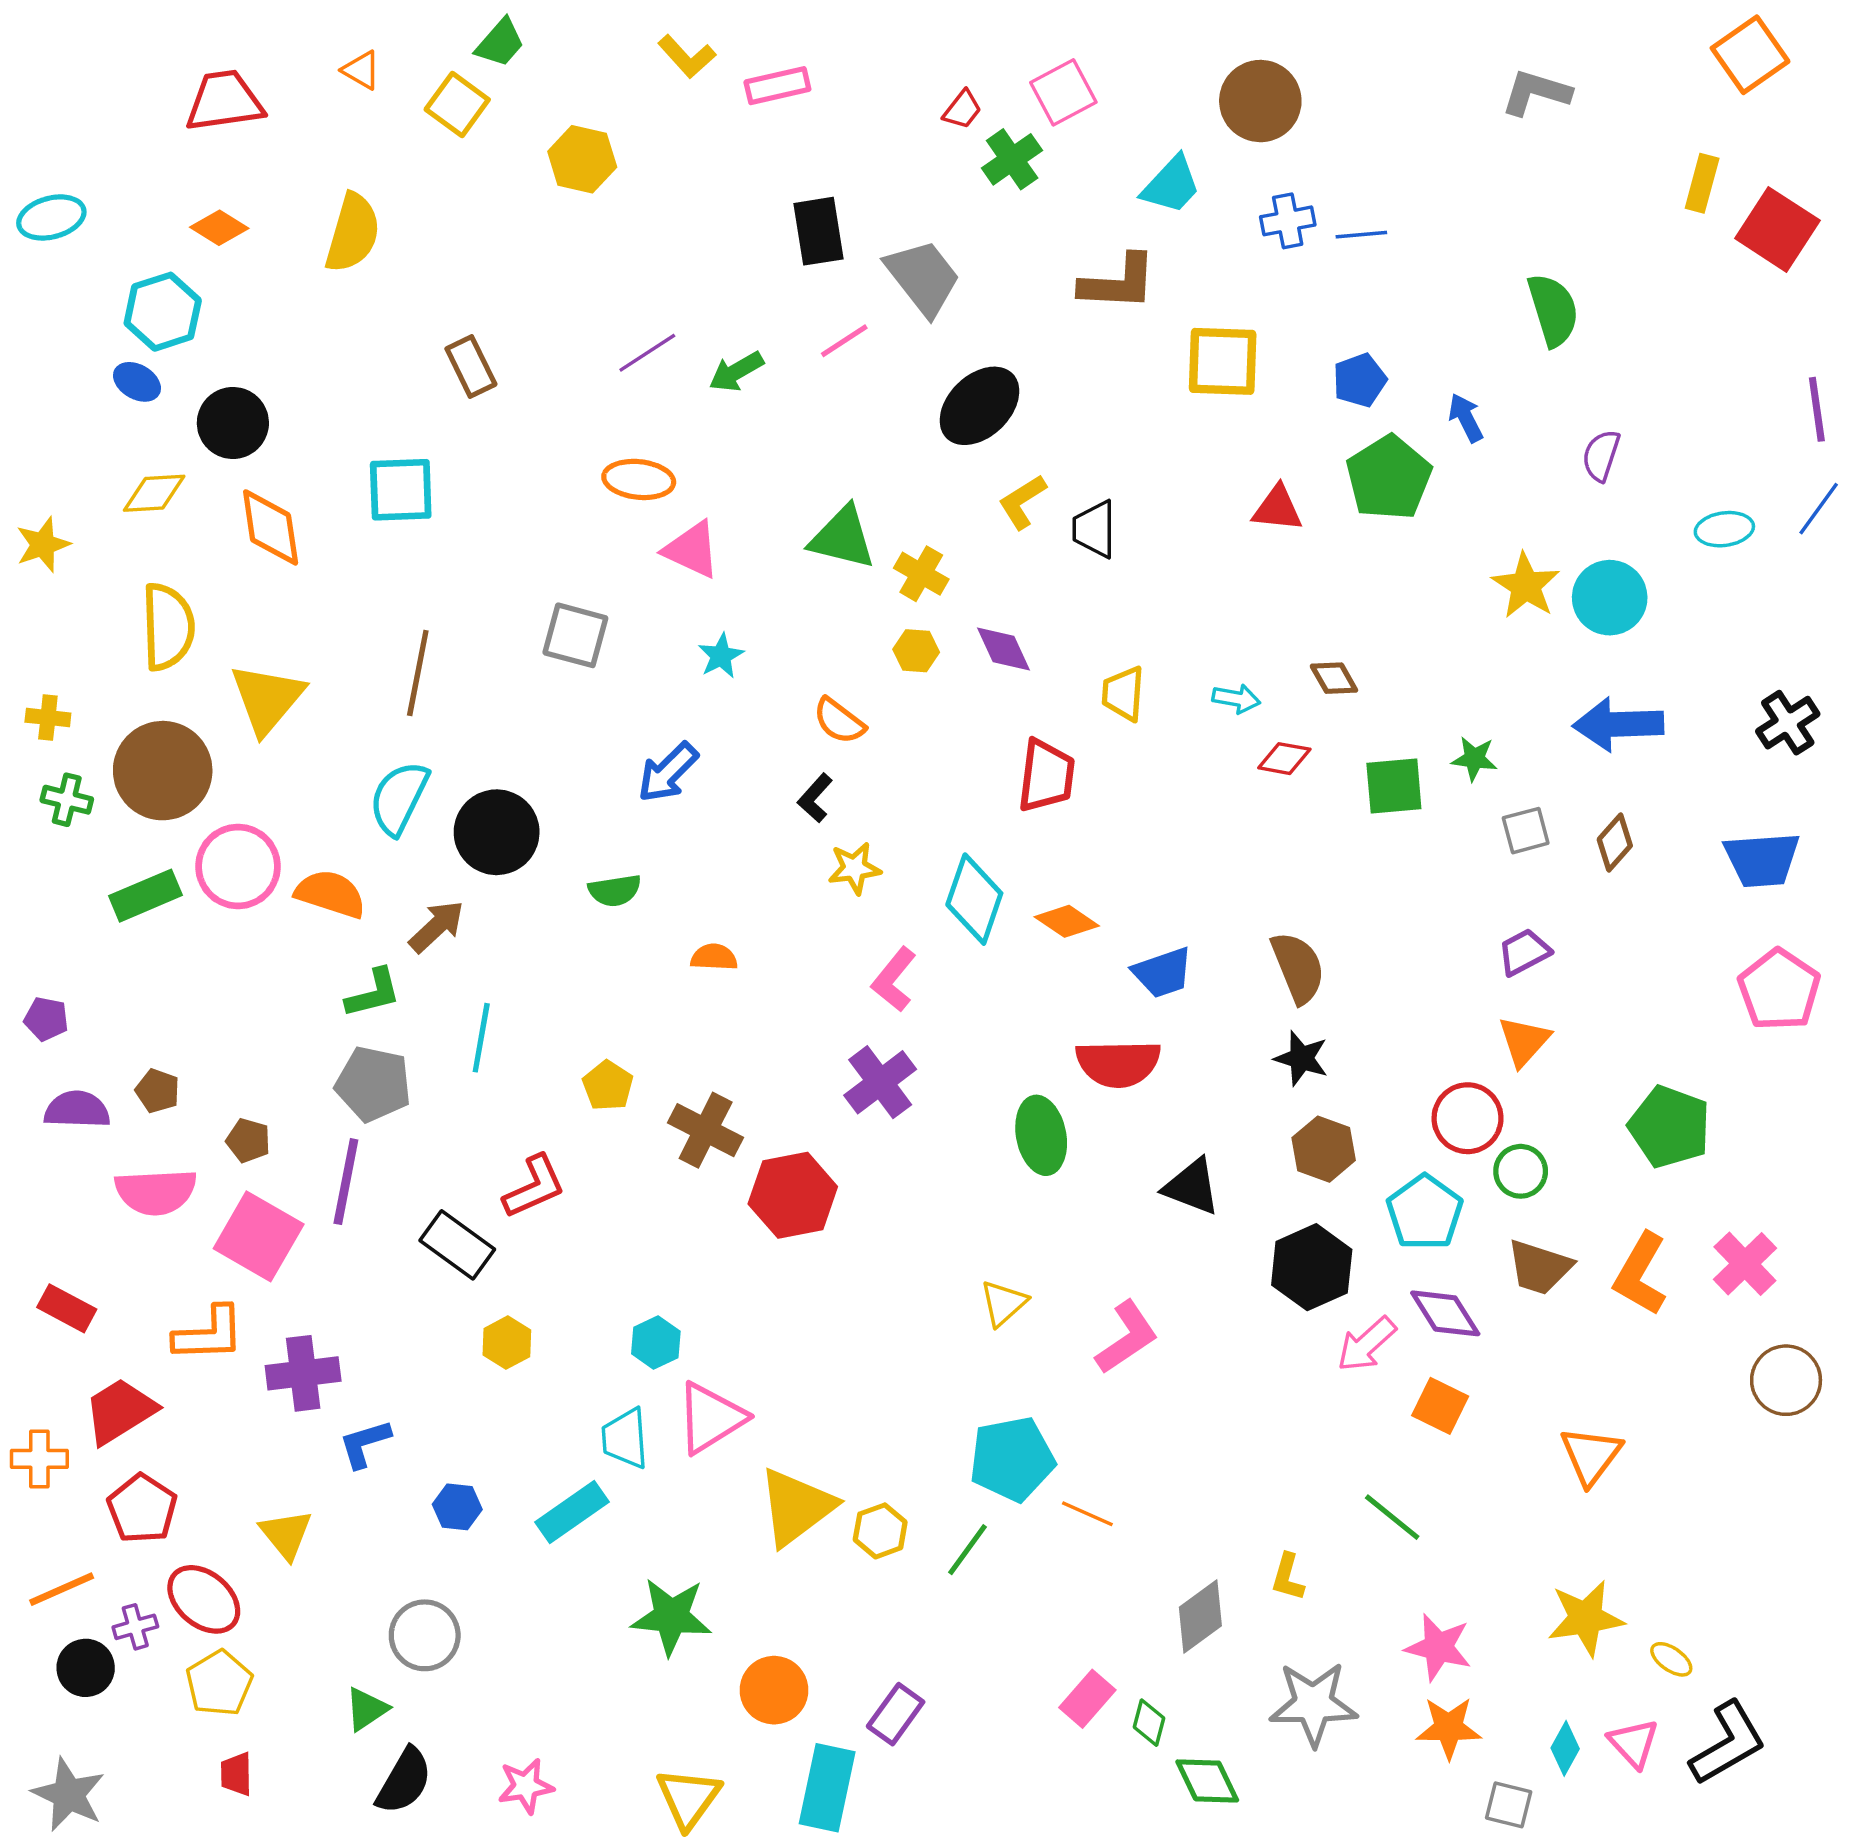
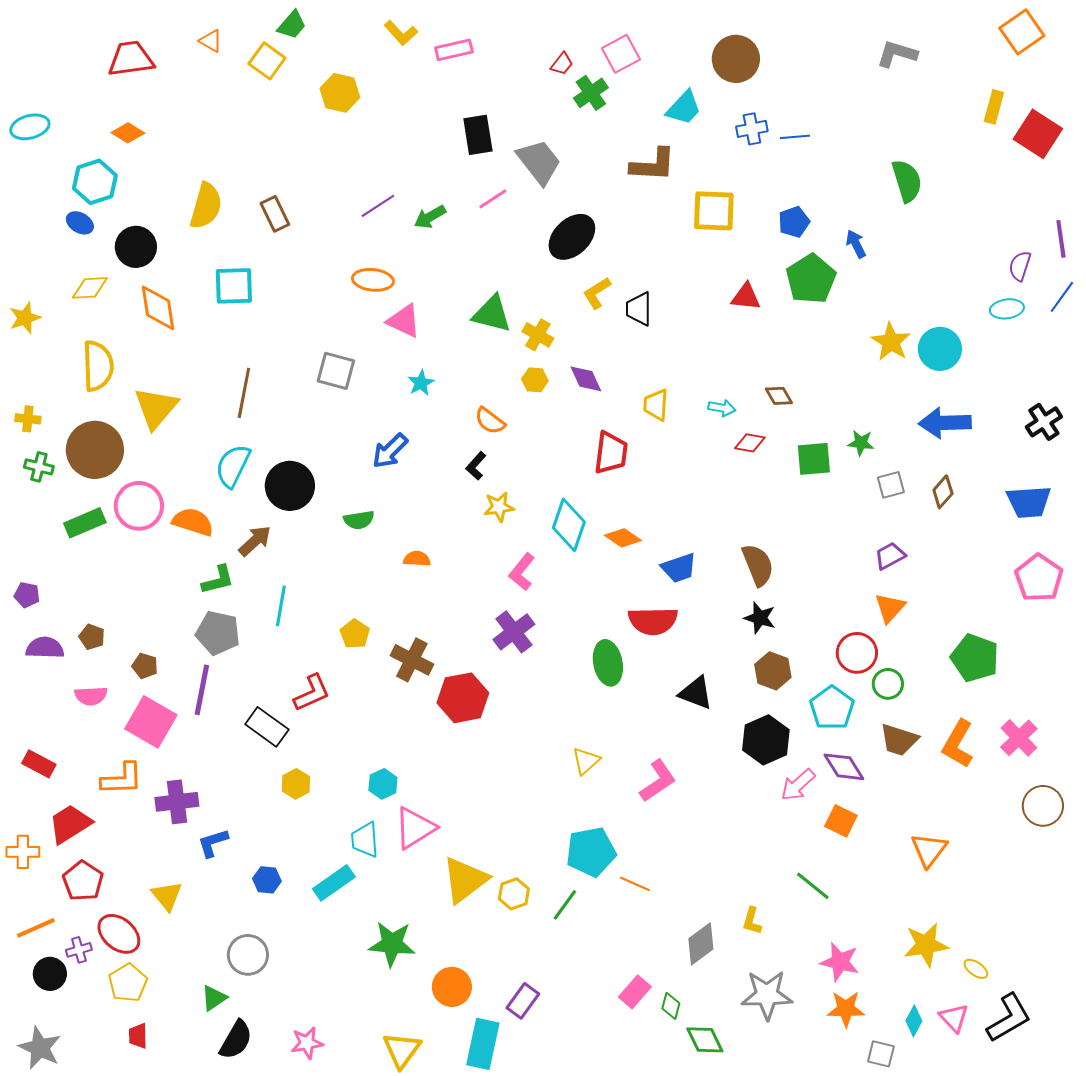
yellow semicircle: (353, 233) -> (206, 206), moved
purple semicircle: (1601, 456) -> (1020, 266), moved
pink semicircle: (156, 1192) -> (91, 696), size x0.7

